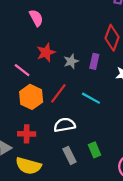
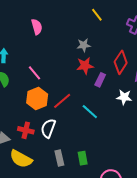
pink semicircle: (36, 18) -> (37, 27), moved
red star: (46, 52) -> (85, 66), moved
gray star: (71, 61) -> (84, 45), moved
white semicircle: (65, 125) -> (48, 128), moved, turned -72

